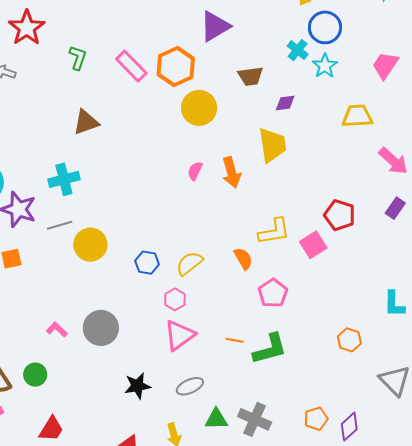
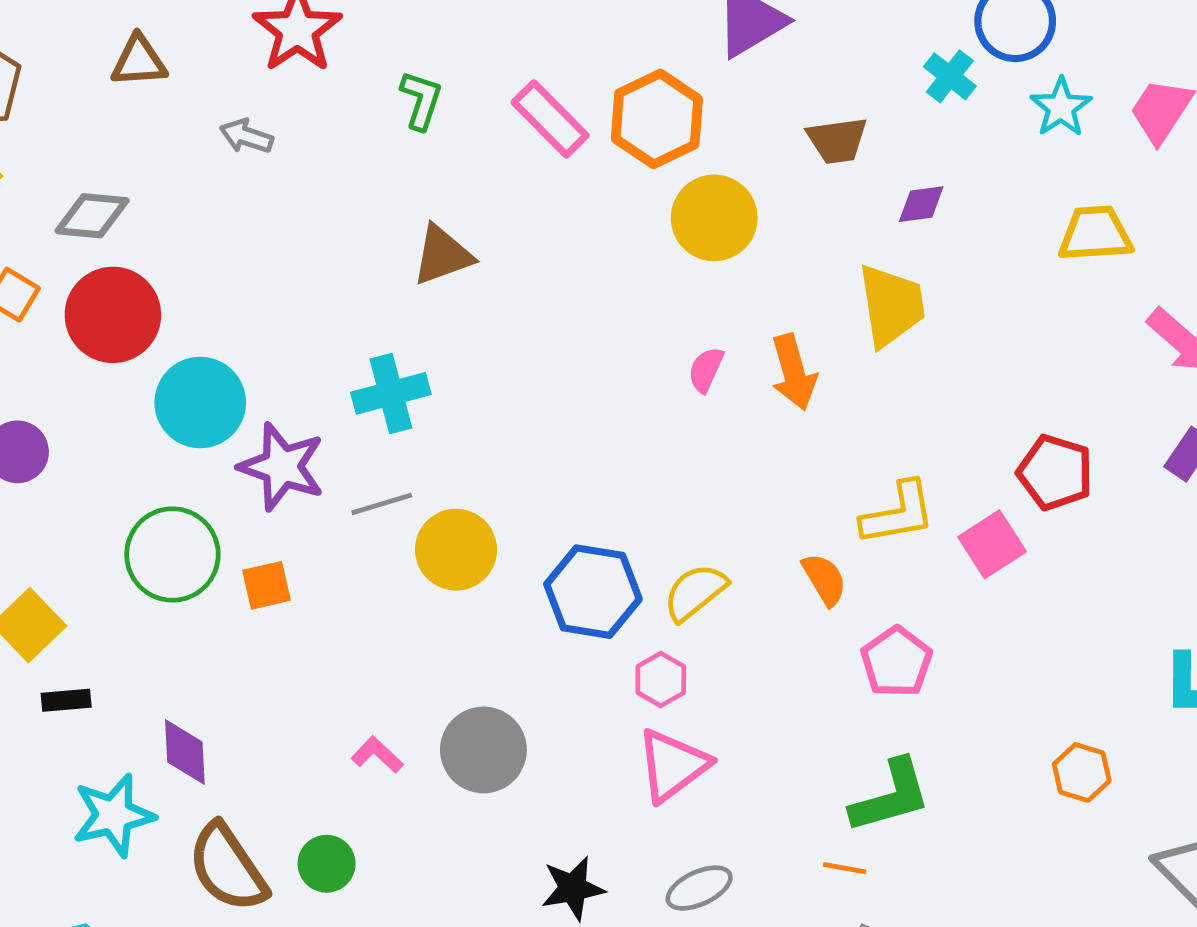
cyan star: (325, 66) -> (1061, 107), moved
blue hexagon: (147, 263) -> (593, 592), size x1.6
orange line: (234, 340) -> (845, 868), moved

